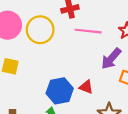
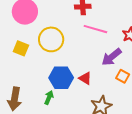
yellow circle: (40, 30) -> (51, 39), moved

